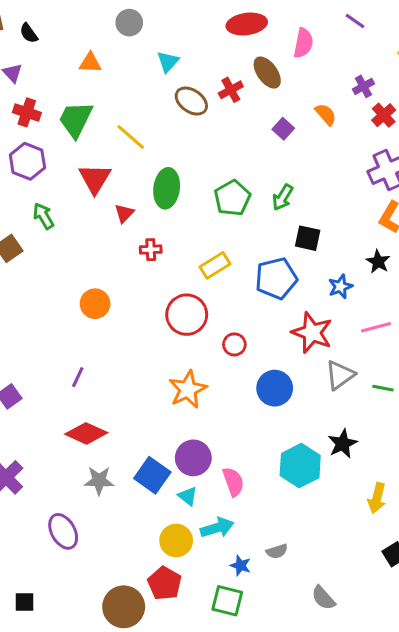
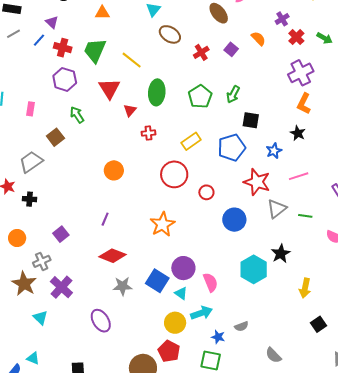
red cross: (231, 90) -> (201, 52), moved
orange star: (188, 389) -> (163, 224), moved

